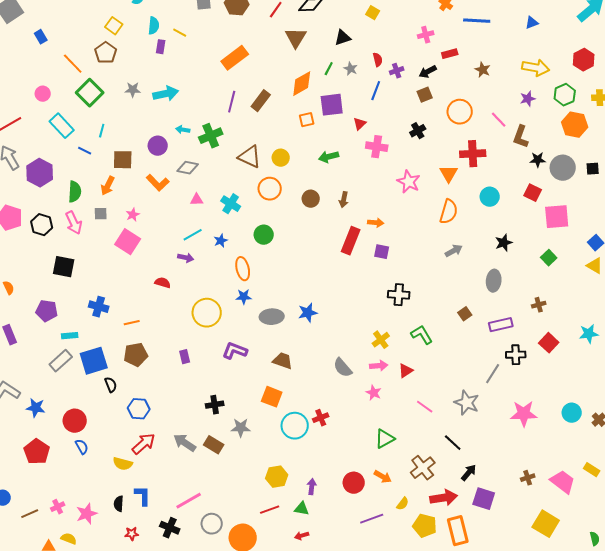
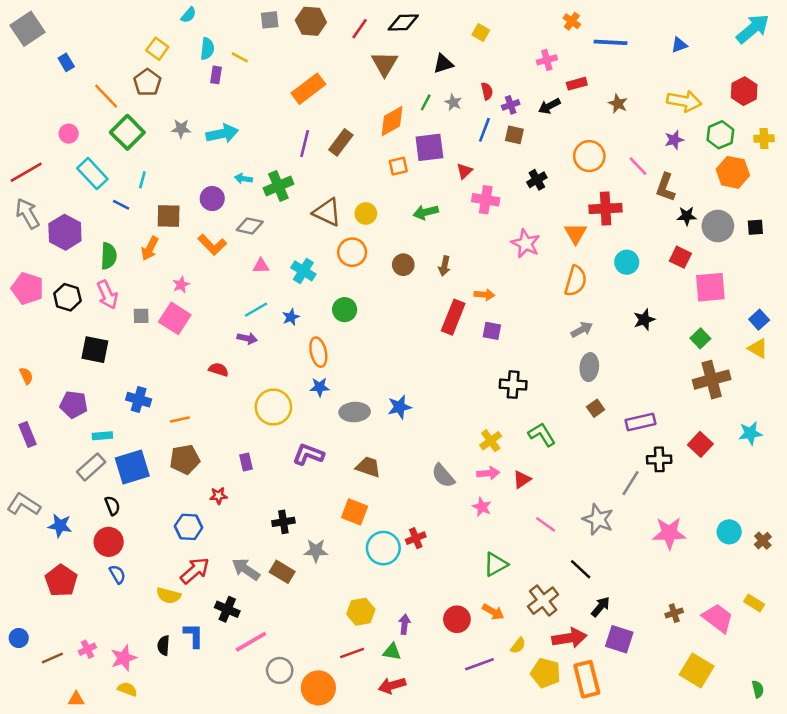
brown square: (425, 95) -> (514, 135), moved, turned 35
gray square: (101, 214) -> (141, 316), moved
gray ellipse: (494, 281) -> (589, 367), moved
brown cross: (539, 305) -> (712, 380), moved, size x2.0
black semicircle: (111, 385) -> (112, 506), moved
black cross: (170, 528) -> (227, 609), moved
red star: (132, 534) -> (218, 496), moved
red arrow: (302, 536) -> (392, 685), size x1.5
yellow semicircle: (69, 539) -> (127, 689), moved

